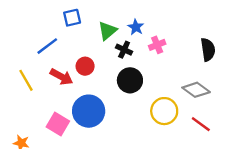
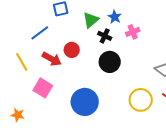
blue circle: (89, 111) -> (85, 102), moved
yellow circle: (164, 111) -> (141, 100), moved
pink square: (58, 124) -> (43, 88), moved

